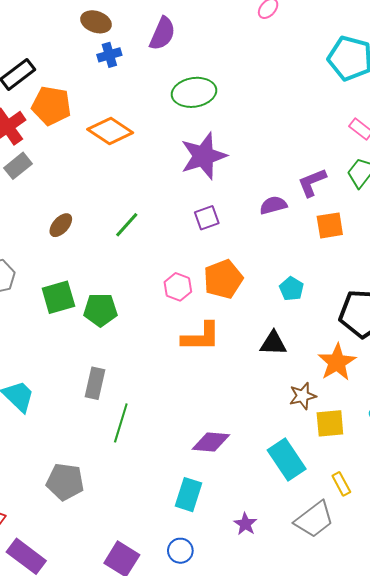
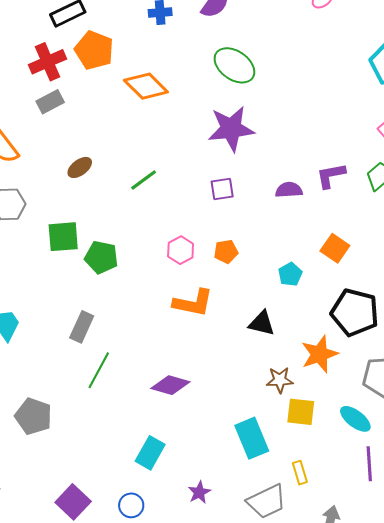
green ellipse: (194, 92) -> (234, 65), turned 33
orange square: (330, 225) -> (335, 248), moved, turned 32
orange pentagon: (223, 279) -> (226, 251), size x0.6
purple diamond: (211, 442) -> (170, 385), moved

